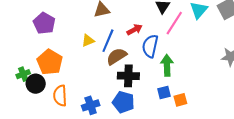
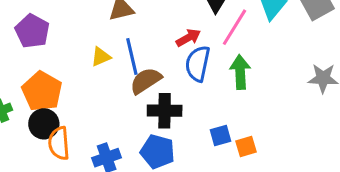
red arrow: (135, 30) -> (188, 38), moved
blue line: (108, 41) -> (132, 57), turned -35
green arrow: (167, 65) -> (240, 72), moved
black circle: (36, 84) -> (44, 124), moved

